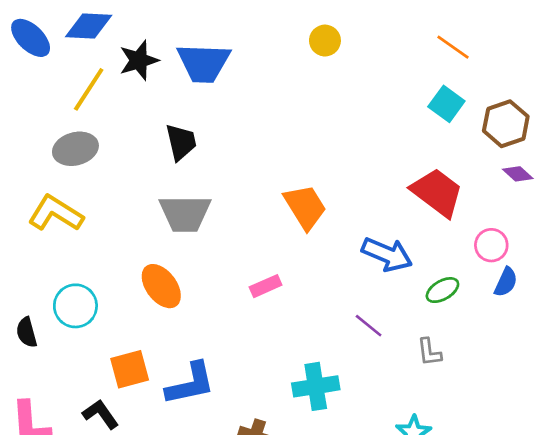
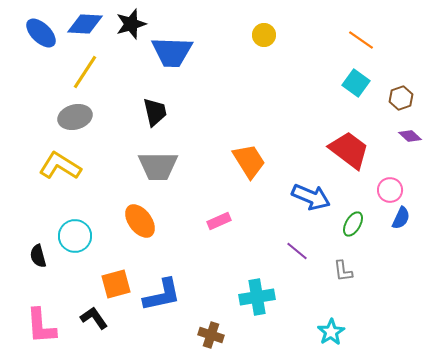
black star: (139, 60) -> (131, 24), moved
brown hexagon: (506, 124) -> (401, 98), size x0.7
green ellipse: (442, 290) -> (353, 224), turned -30

